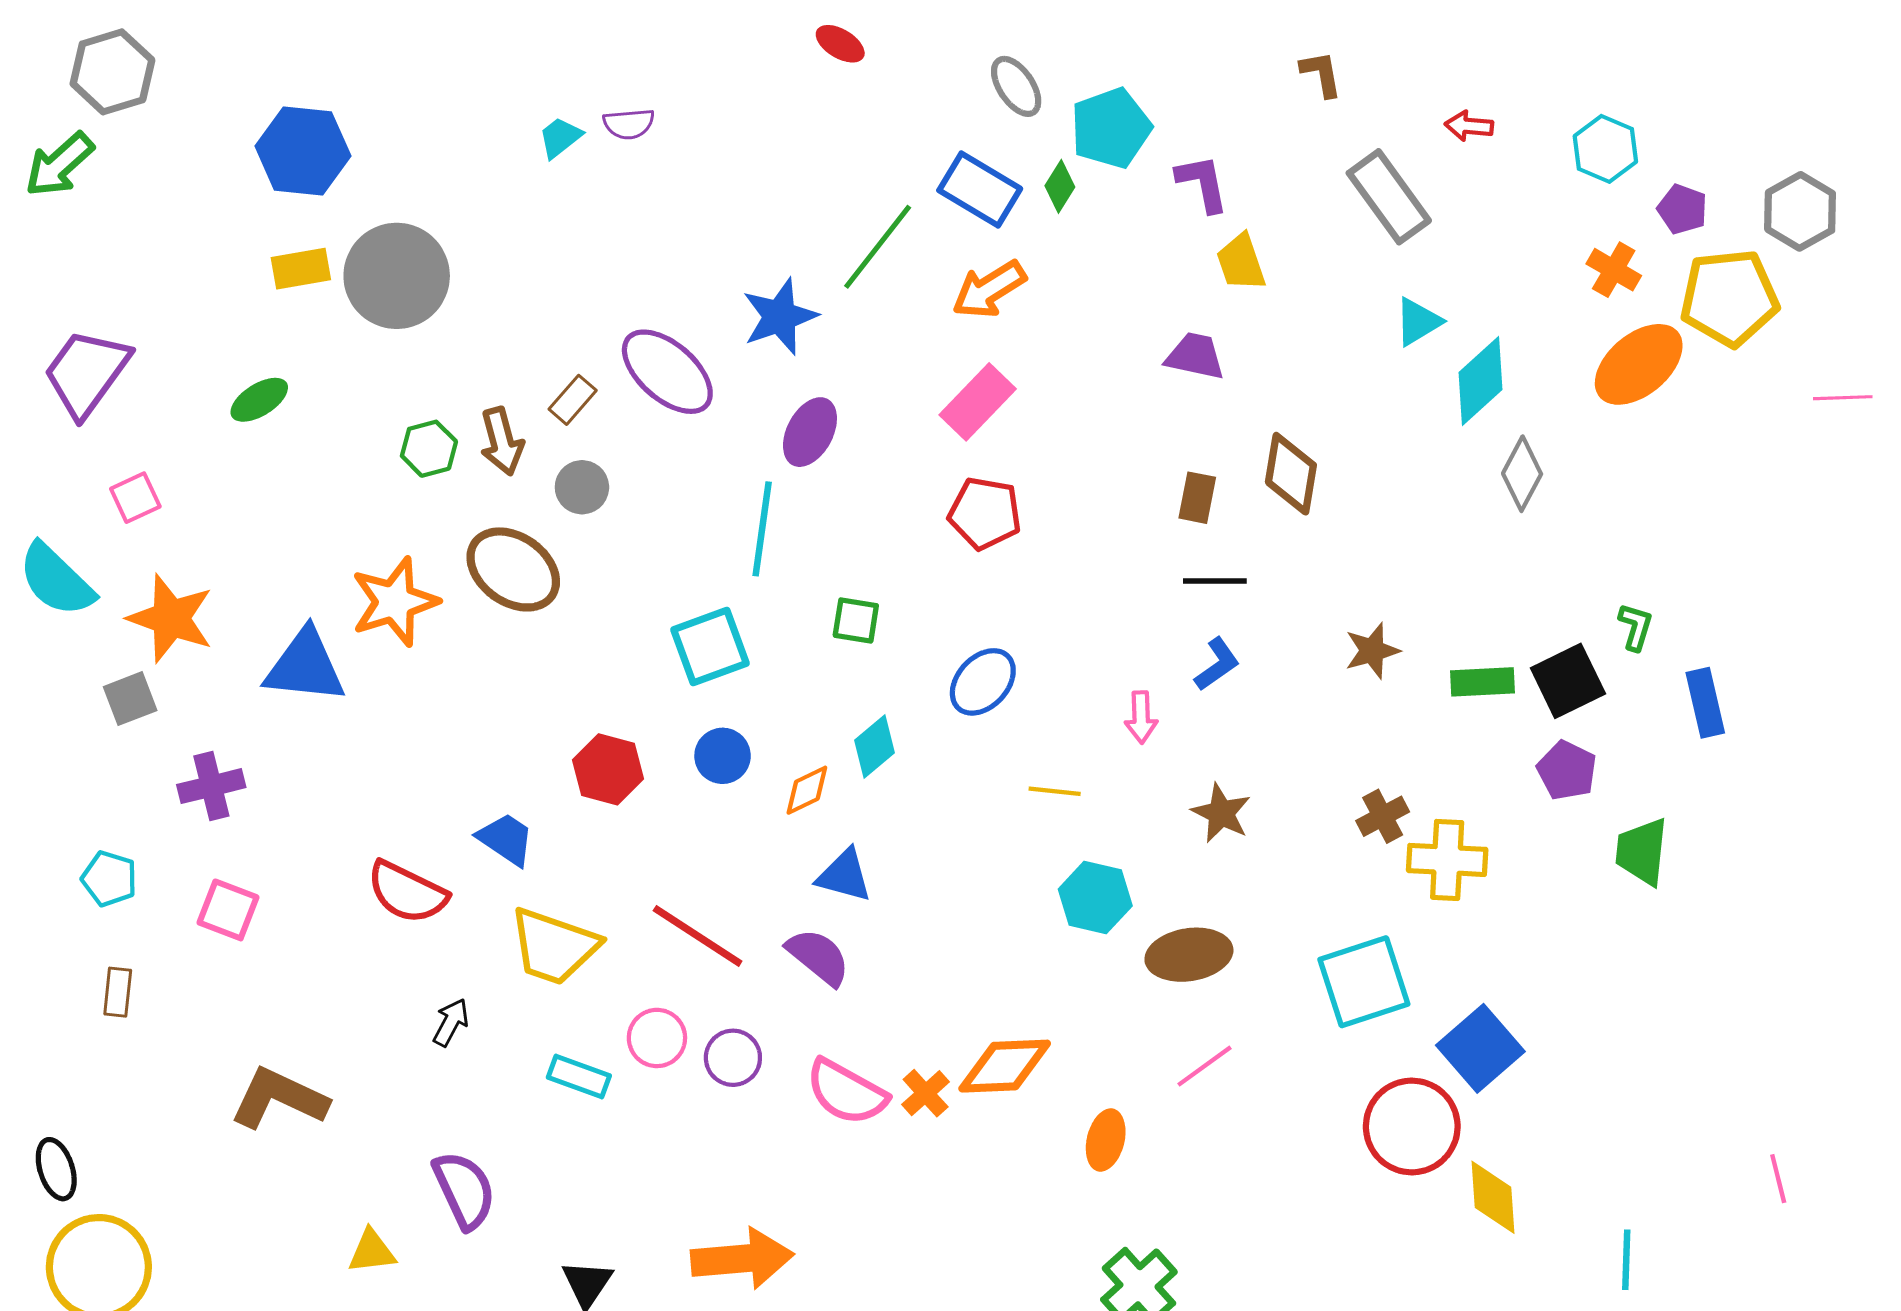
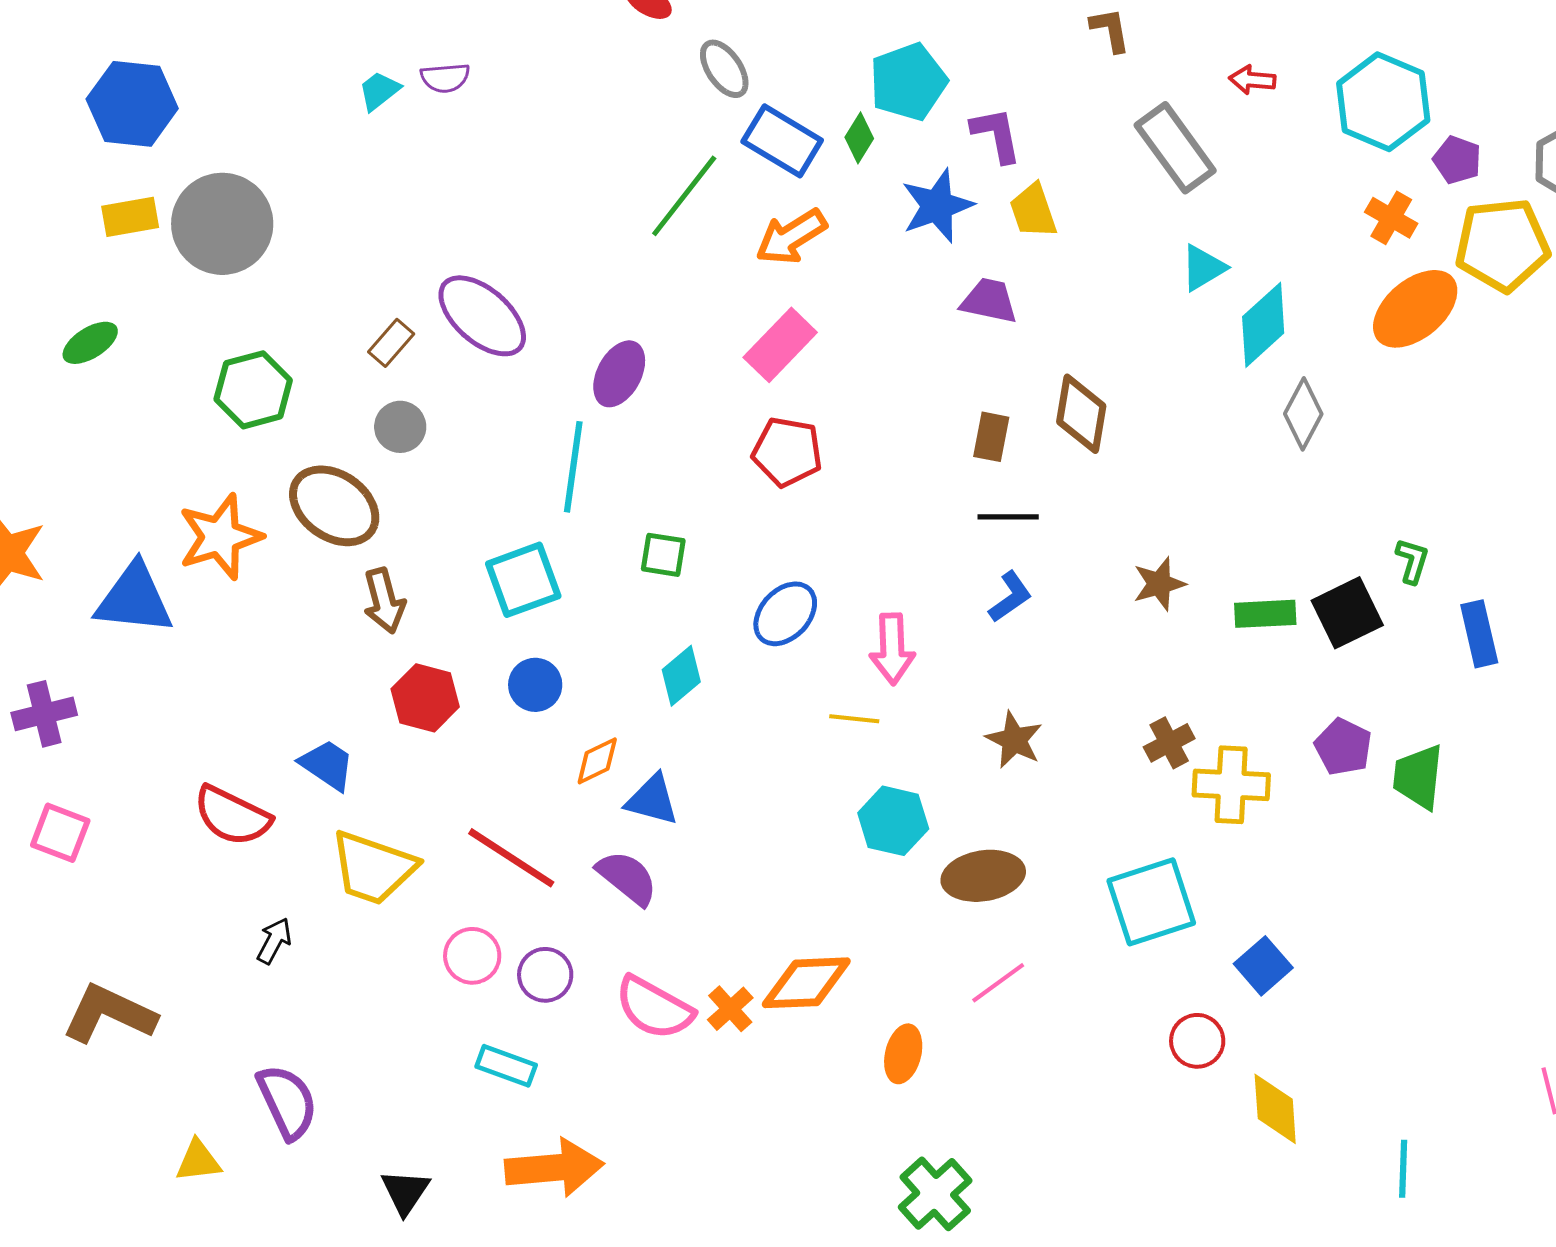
gray ellipse: (1016, 86) -> (724, 69), moved
cyan hexagon: (1605, 149) -> (1383, 102), size x1.5
blue star: (780, 316) -> (937, 206), moved
brown arrow: (502, 441) -> (384, 601), moved
green hexagon: (429, 449) -> (253, 390), size x1.4
pink arrow: (1141, 717) -> (892, 649), moved, size x1.4
purple pentagon: (1567, 770) -> (1343, 747), moved
orange diamond: (807, 790) -> (597, 761), moved
blue square: (1480, 1048) -> (1263, 966), size x0.7
cyan rectangle: (579, 1077) -> (506, 1066), moved
red circle: (1412, 1126) -> (1197, 1041), size x0.6

